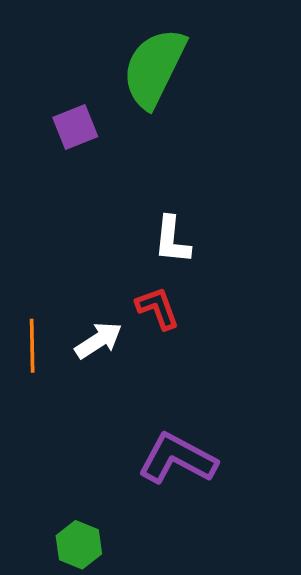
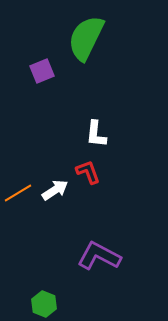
orange line: (32, 346) -> (18, 193), turned 60

